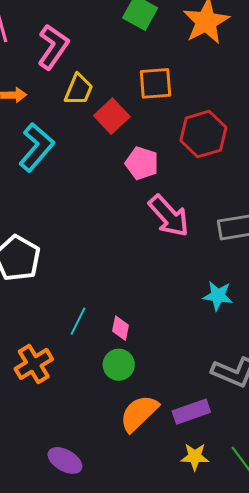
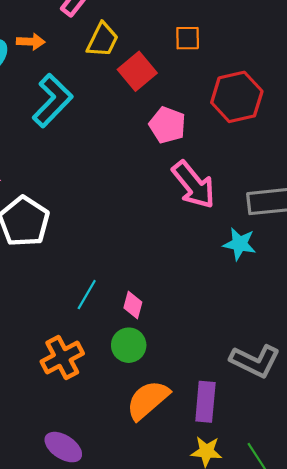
orange square: (156, 83) -> (188, 38), size x0.7
cyan star: (218, 296) -> (239, 244), moved
orange cross: (34, 364) -> (62, 358), moved
purple rectangle: (191, 412) -> (205, 402), turned -69

